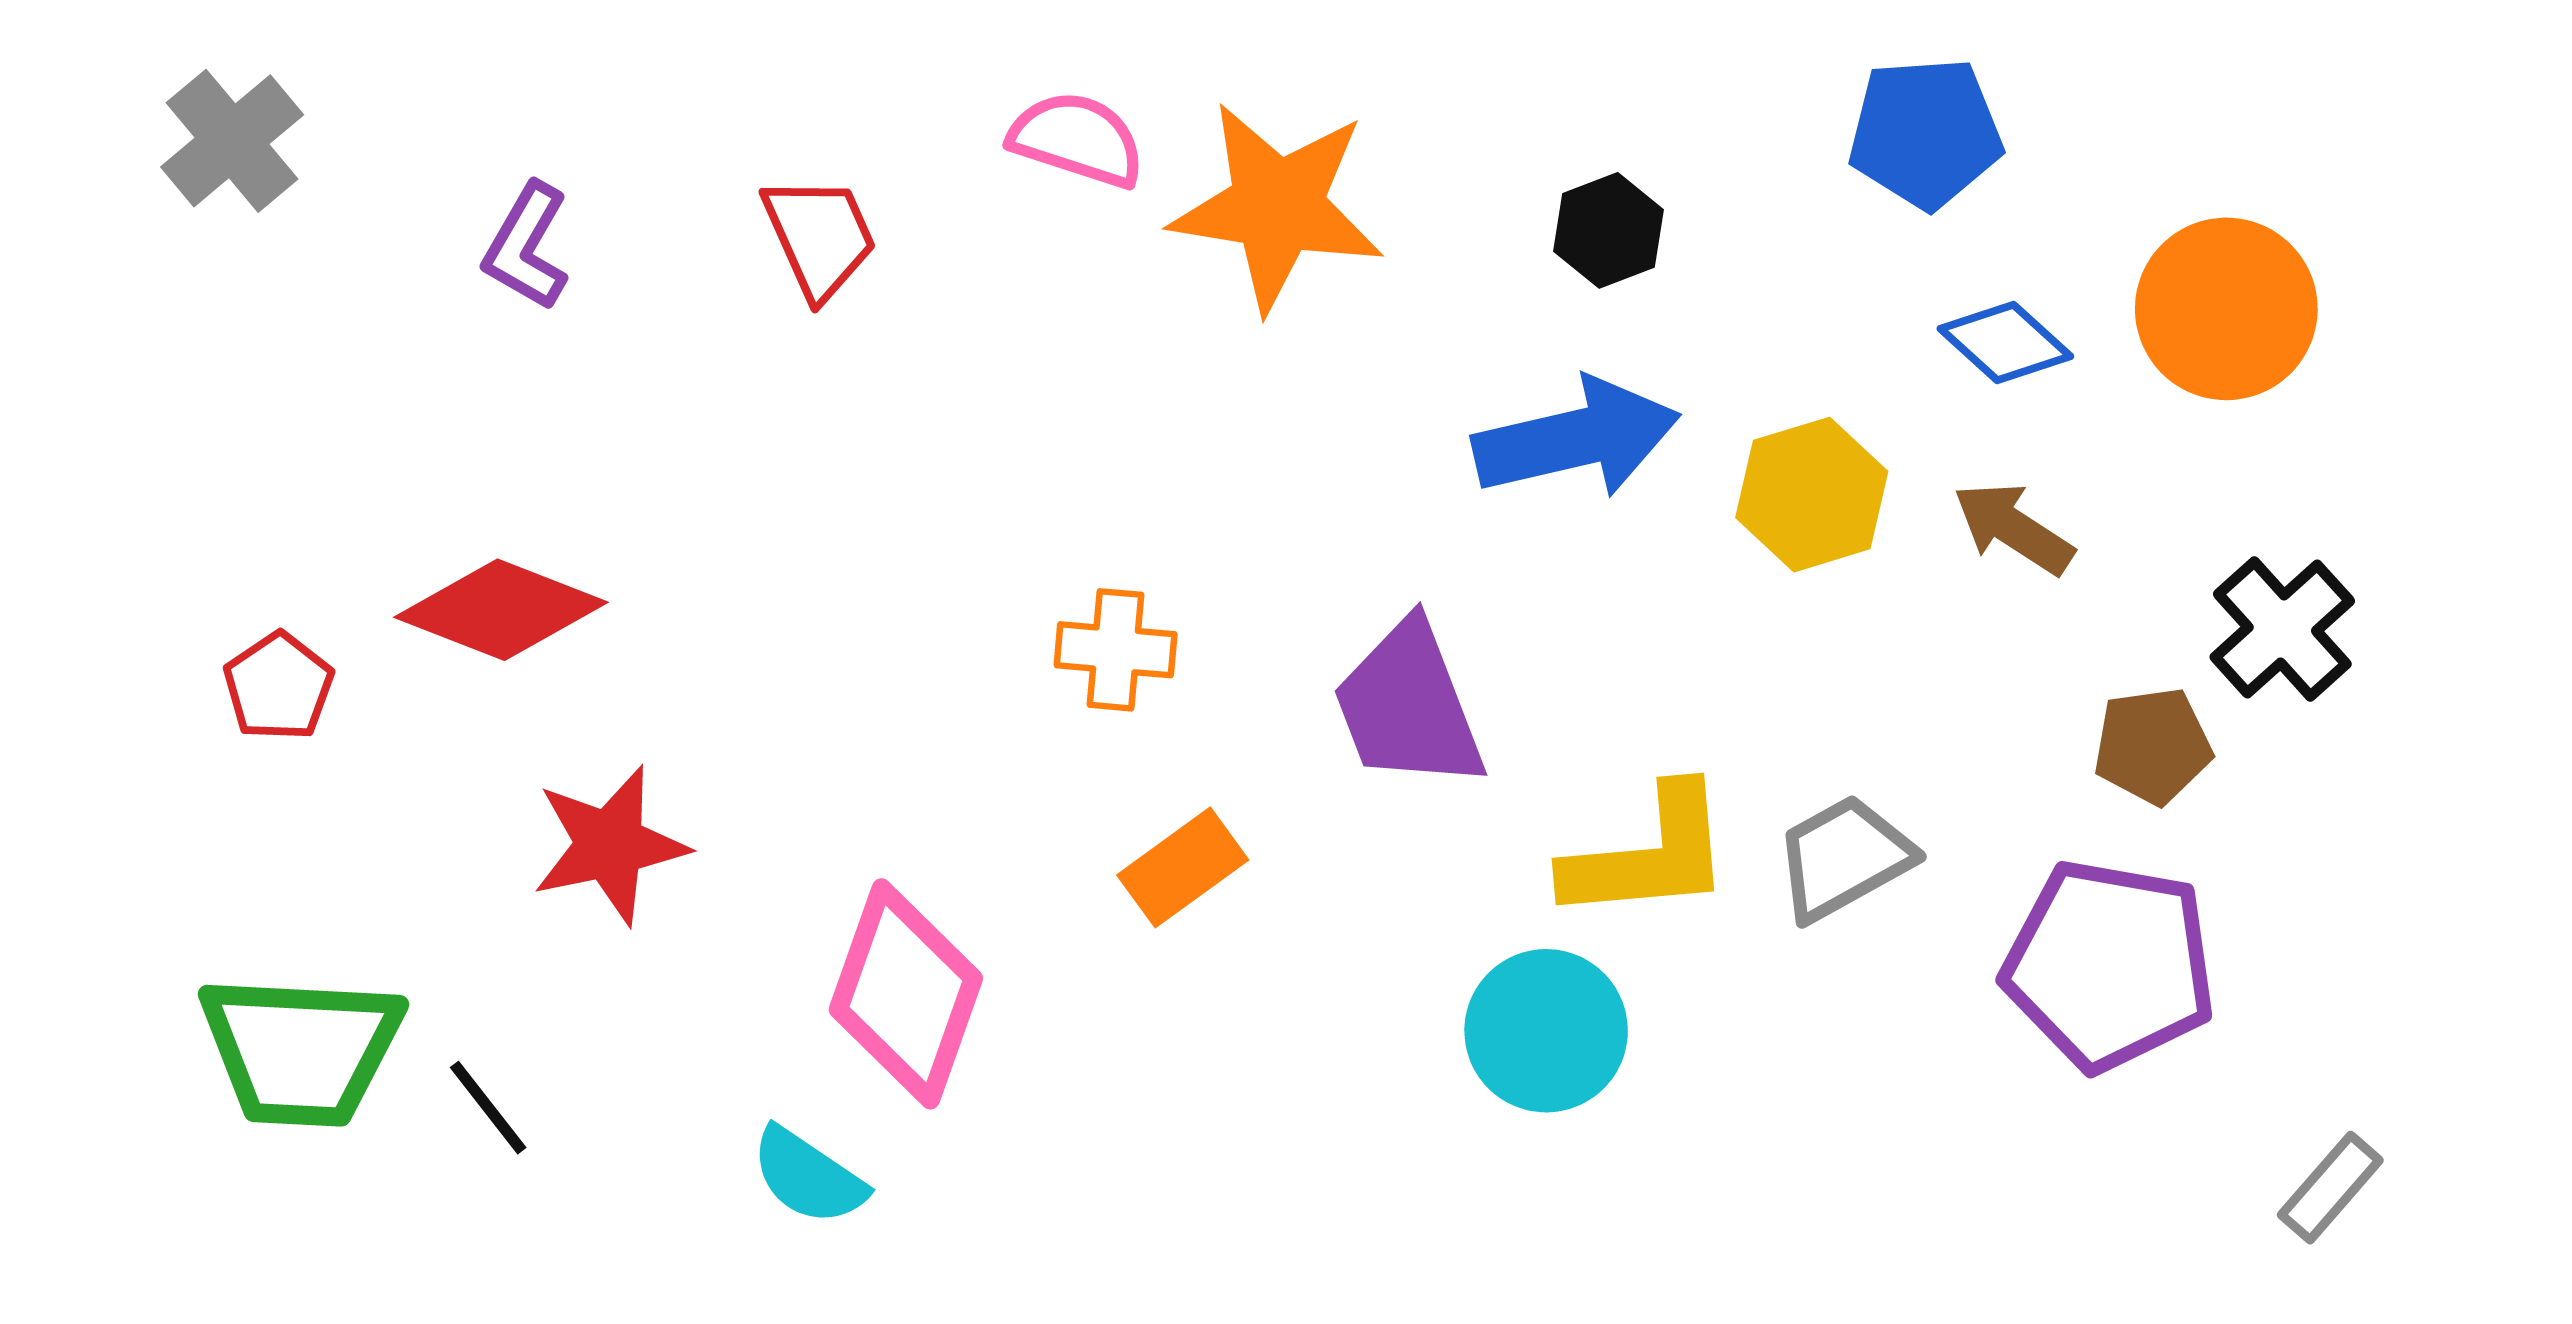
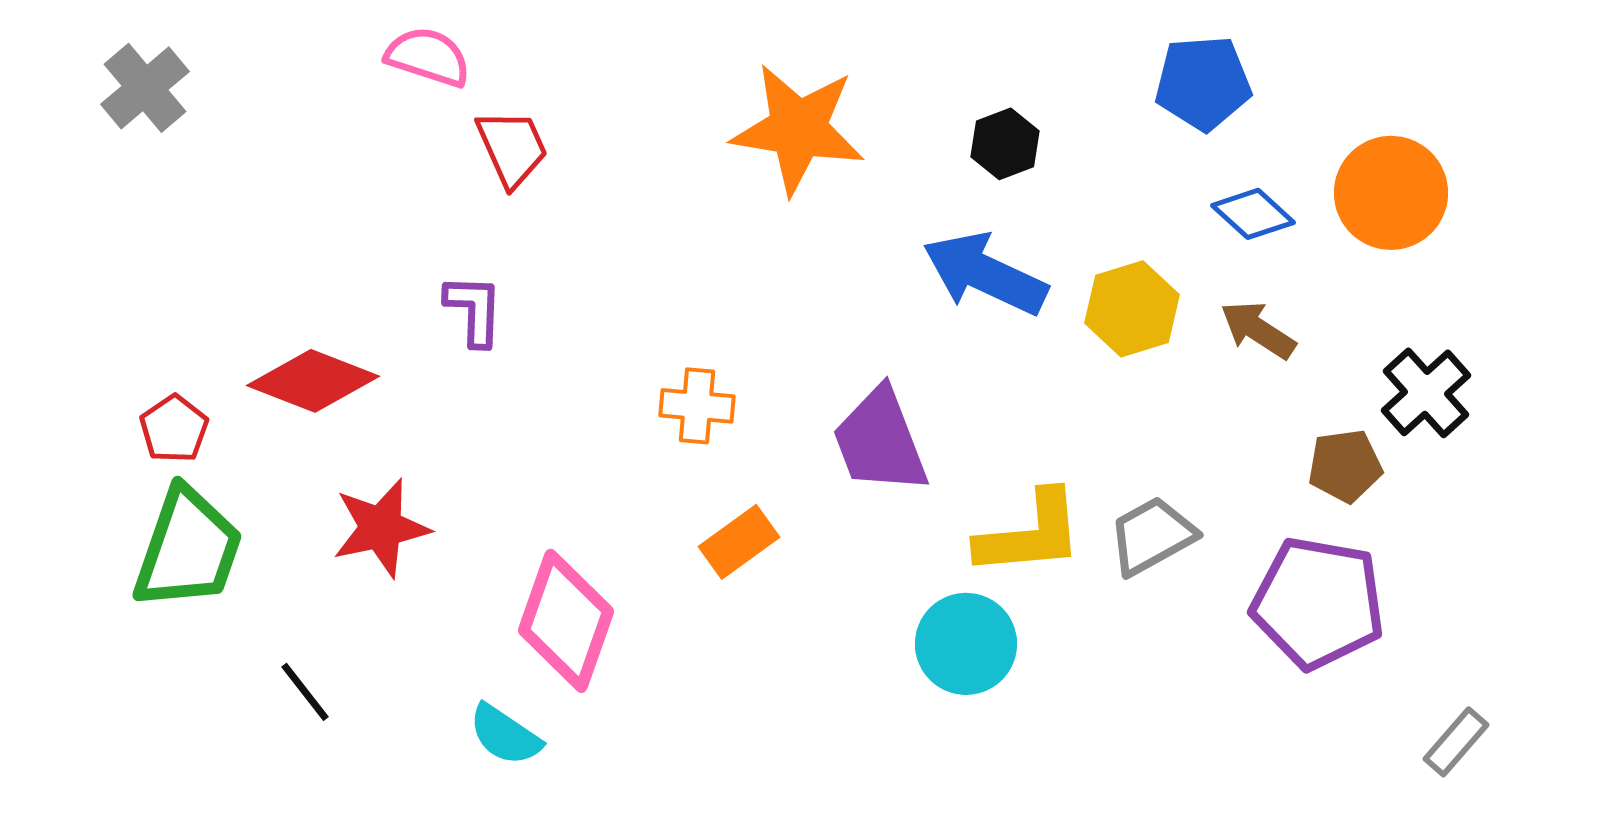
pink semicircle: (1077, 139) -> (428, 57), moved
purple L-shape: (527, 246) -> (474, 310), moved, turned 152
blue arrow: (1576, 439) -> (985, 274), turned -142
green trapezoid: (301, 1050) -> (188, 549), moved, turned -74

